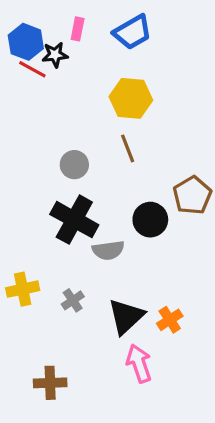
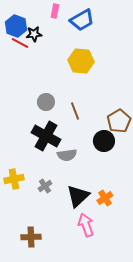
pink rectangle: (78, 29) -> (55, 11), moved
brown line: (128, 148) -> (75, 111), moved
black circle: (150, 220) -> (104, 141), moved

